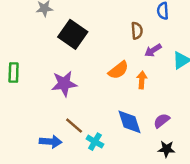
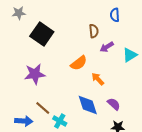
orange arrow: (142, 80) -> (98, 79), moved, turned -48
purple semicircle: (162, 121) -> (114, 104), turned 80

